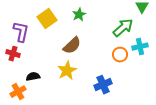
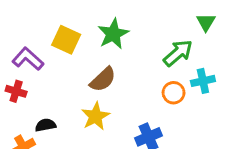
green star: (79, 15) -> (113, 34), size x1.5
yellow square: (47, 19) -> (66, 40), turned -30
purple L-shape: (21, 32) -> (28, 59), turned -60

